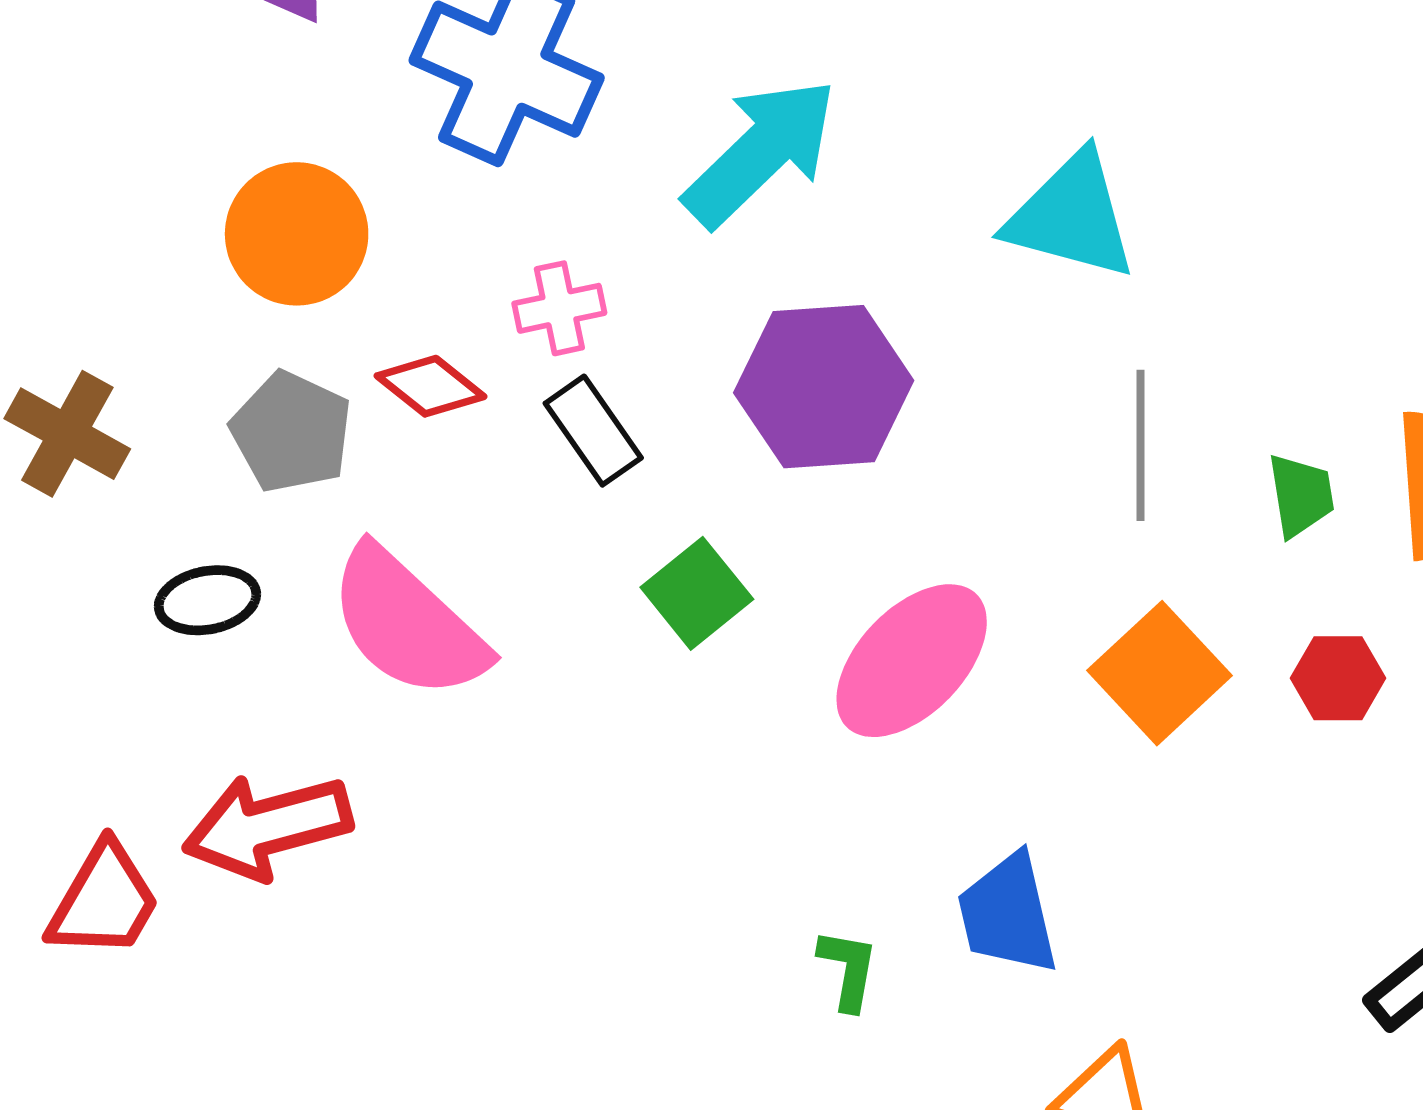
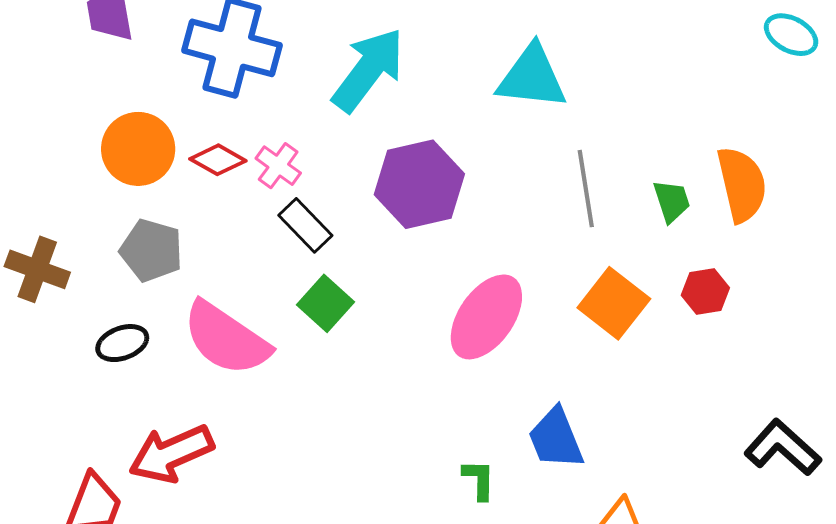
pink cross: (559, 308) -> (278, 166), turned -33
red diamond: (430, 386) -> (218, 160), moved
green square: (697, 593) -> (325, 303), moved

